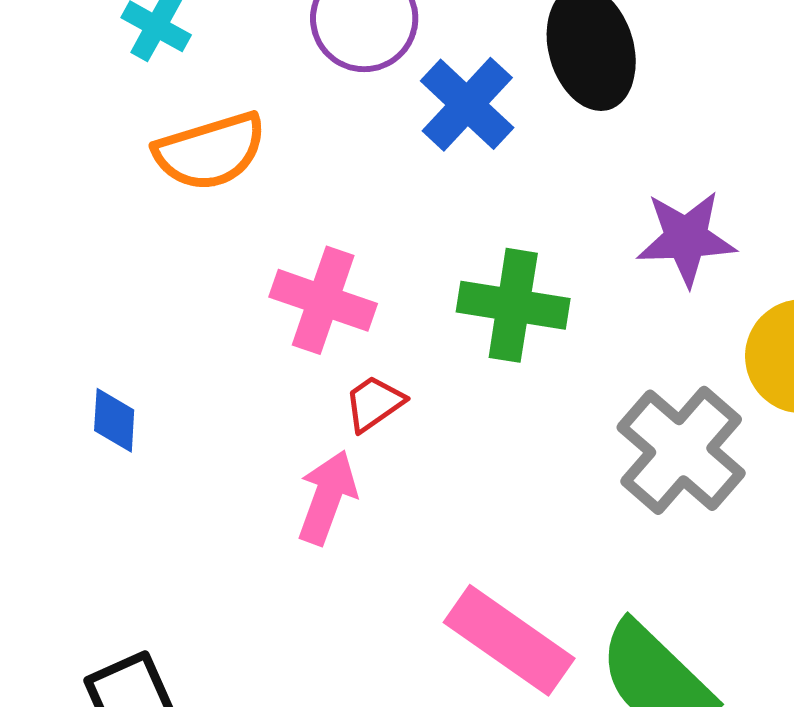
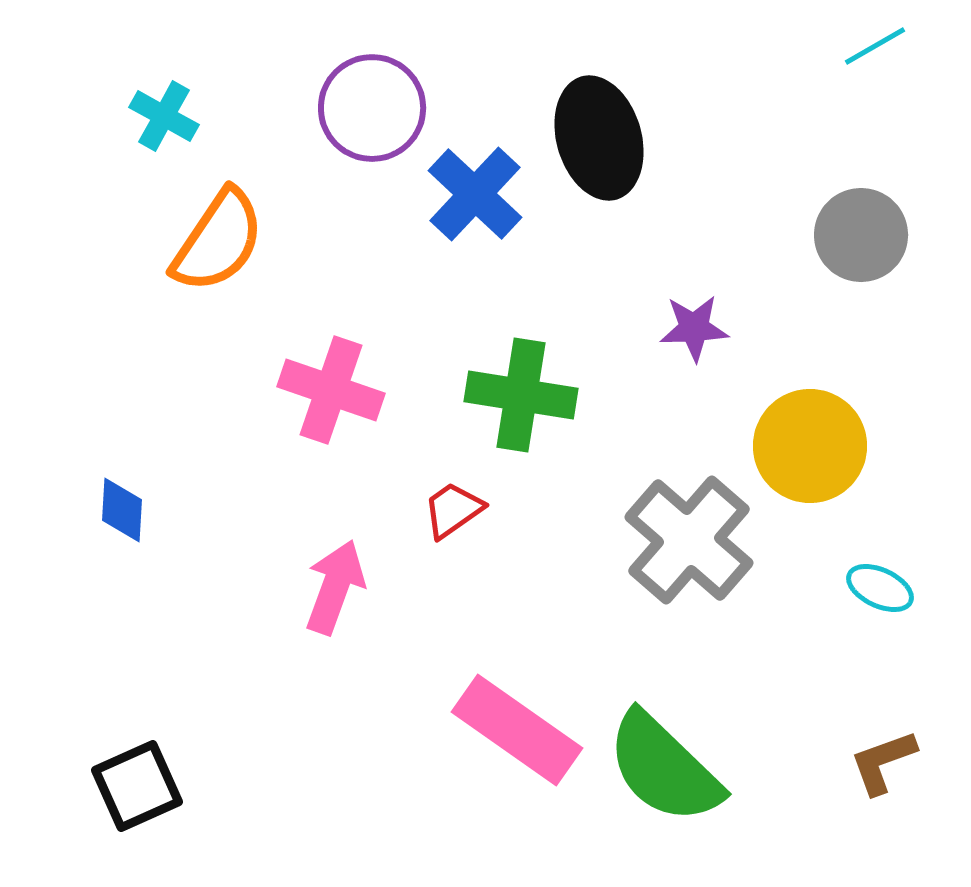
orange semicircle: (210, 151) -> (218, 241), turned -39
purple star: (686, 238) -> (694, 328), size x0.7
red trapezoid: (374, 403) -> (453, 510), moved

